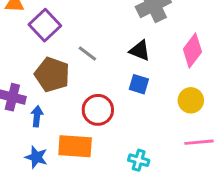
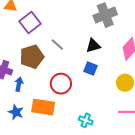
black triangle: (140, 51) -> (93, 46), turned -42
brown pentagon: (52, 74) -> (32, 57), turned 30

